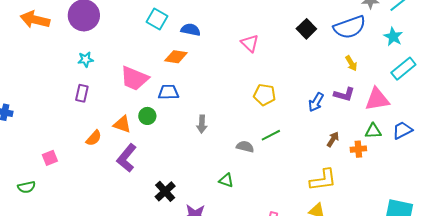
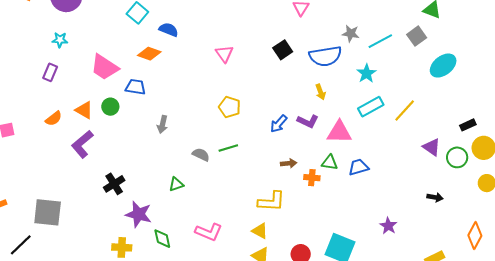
brown arrow: (333, 139) -> (289, 163), turned 42
green triangle: (226, 180) -> (176, 184), turned -49

